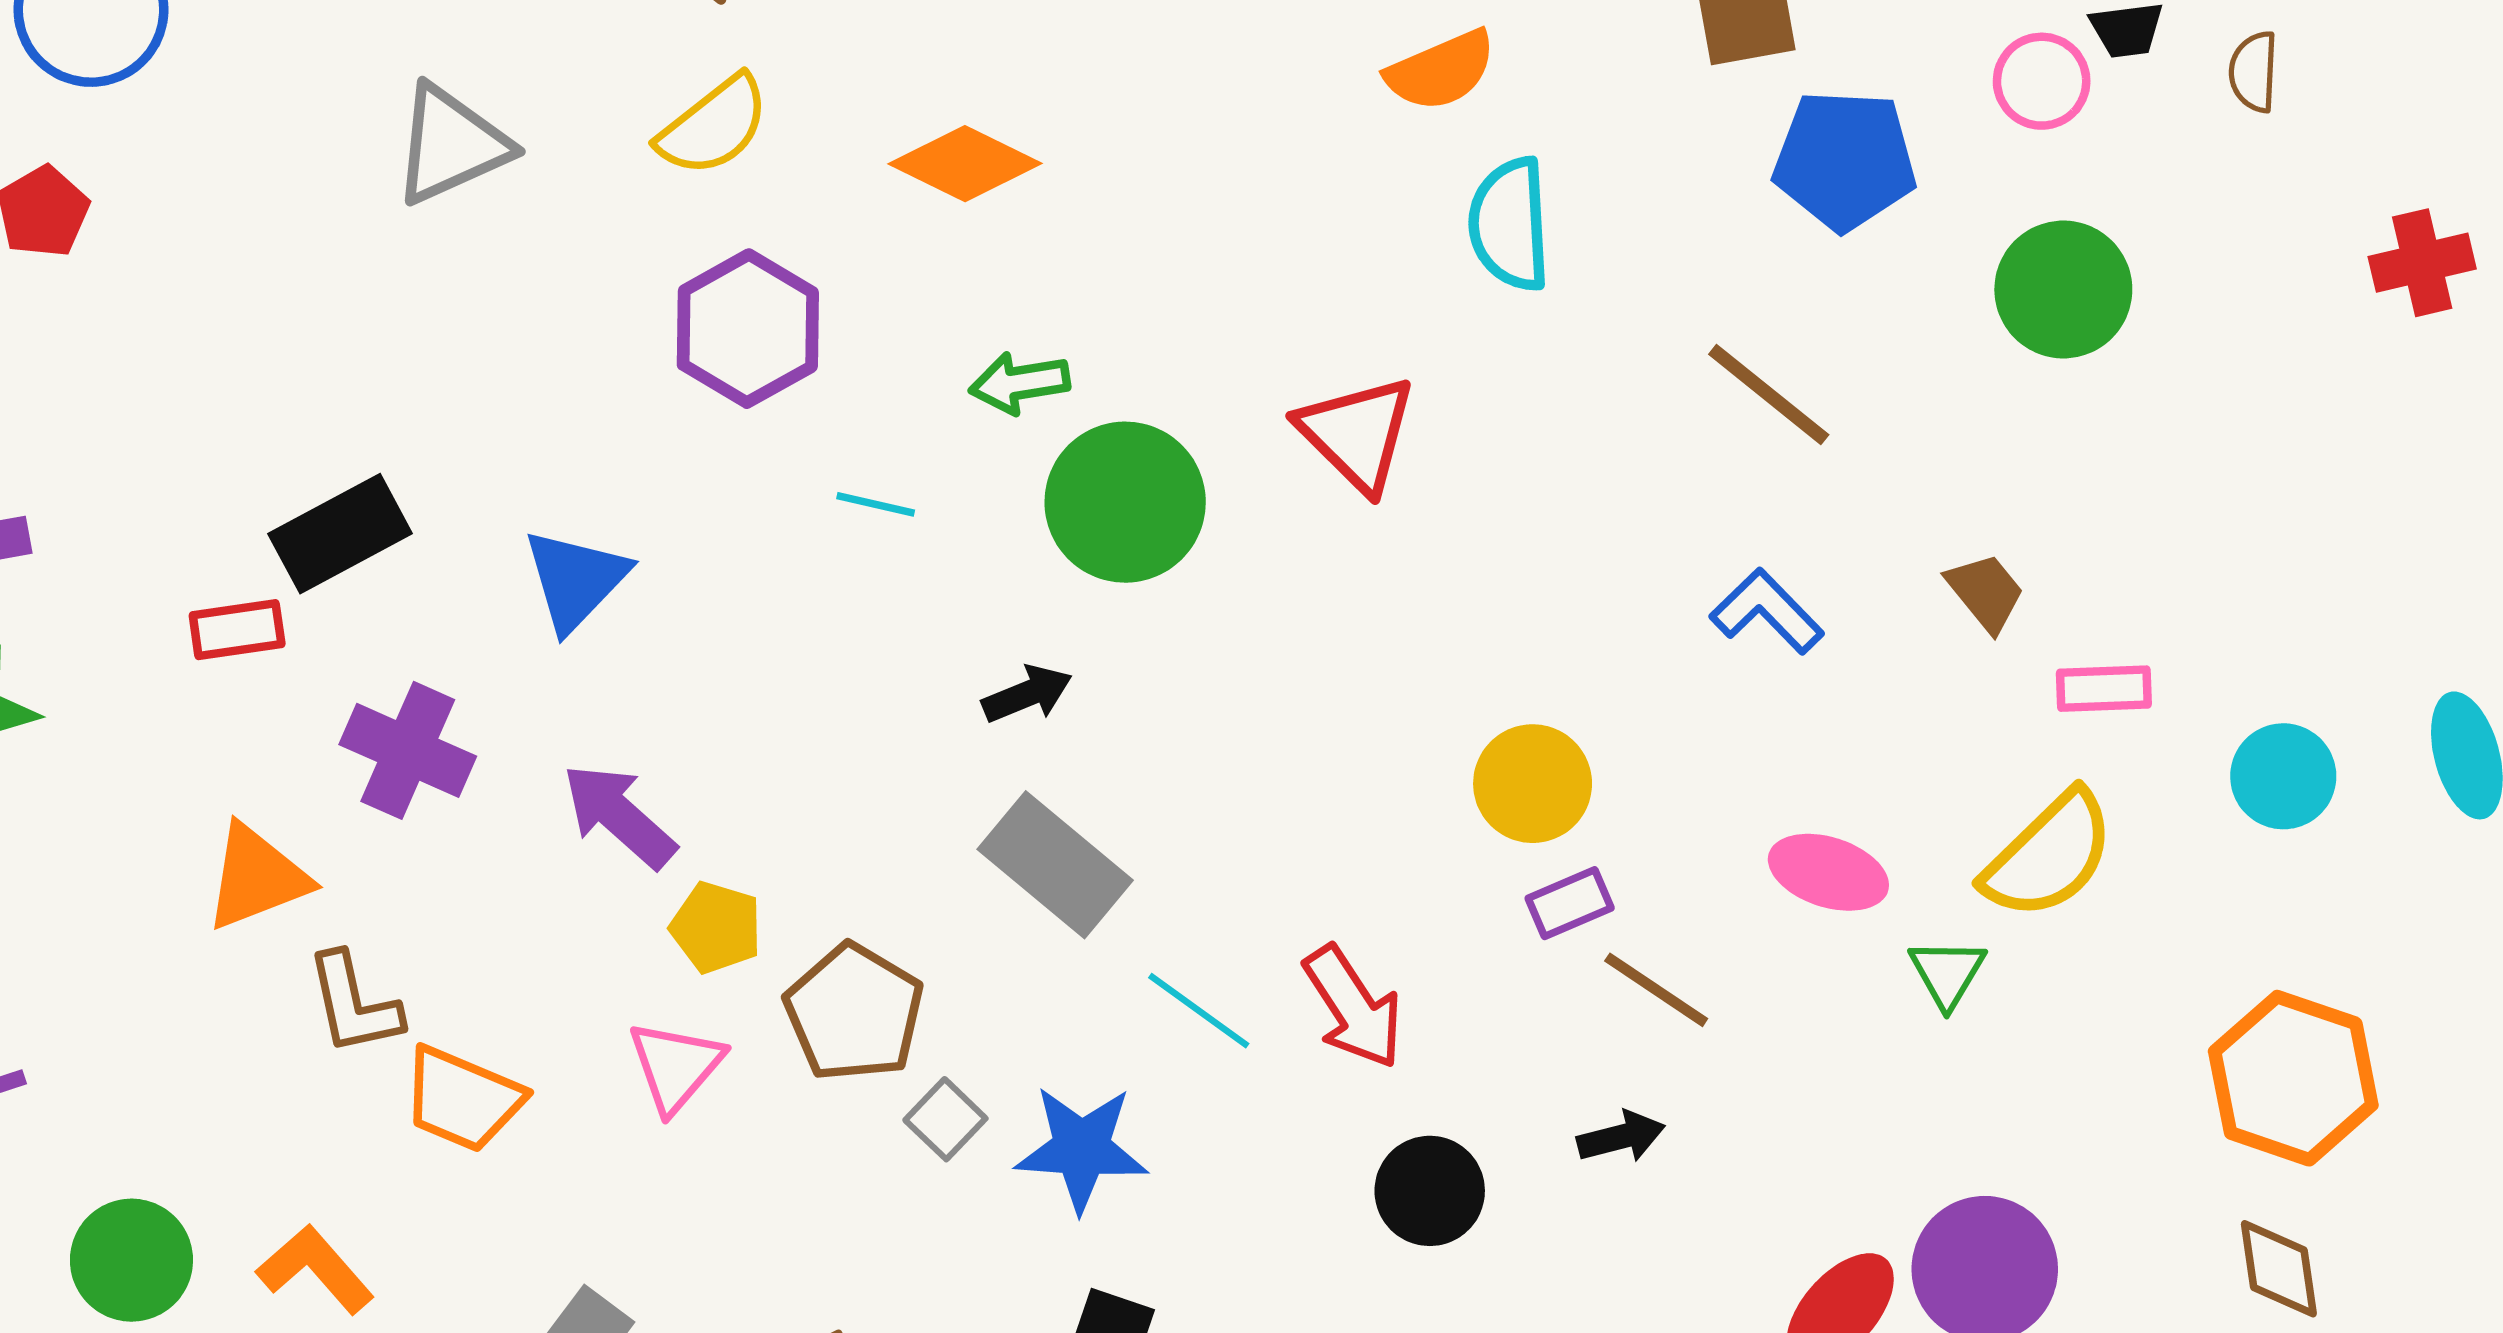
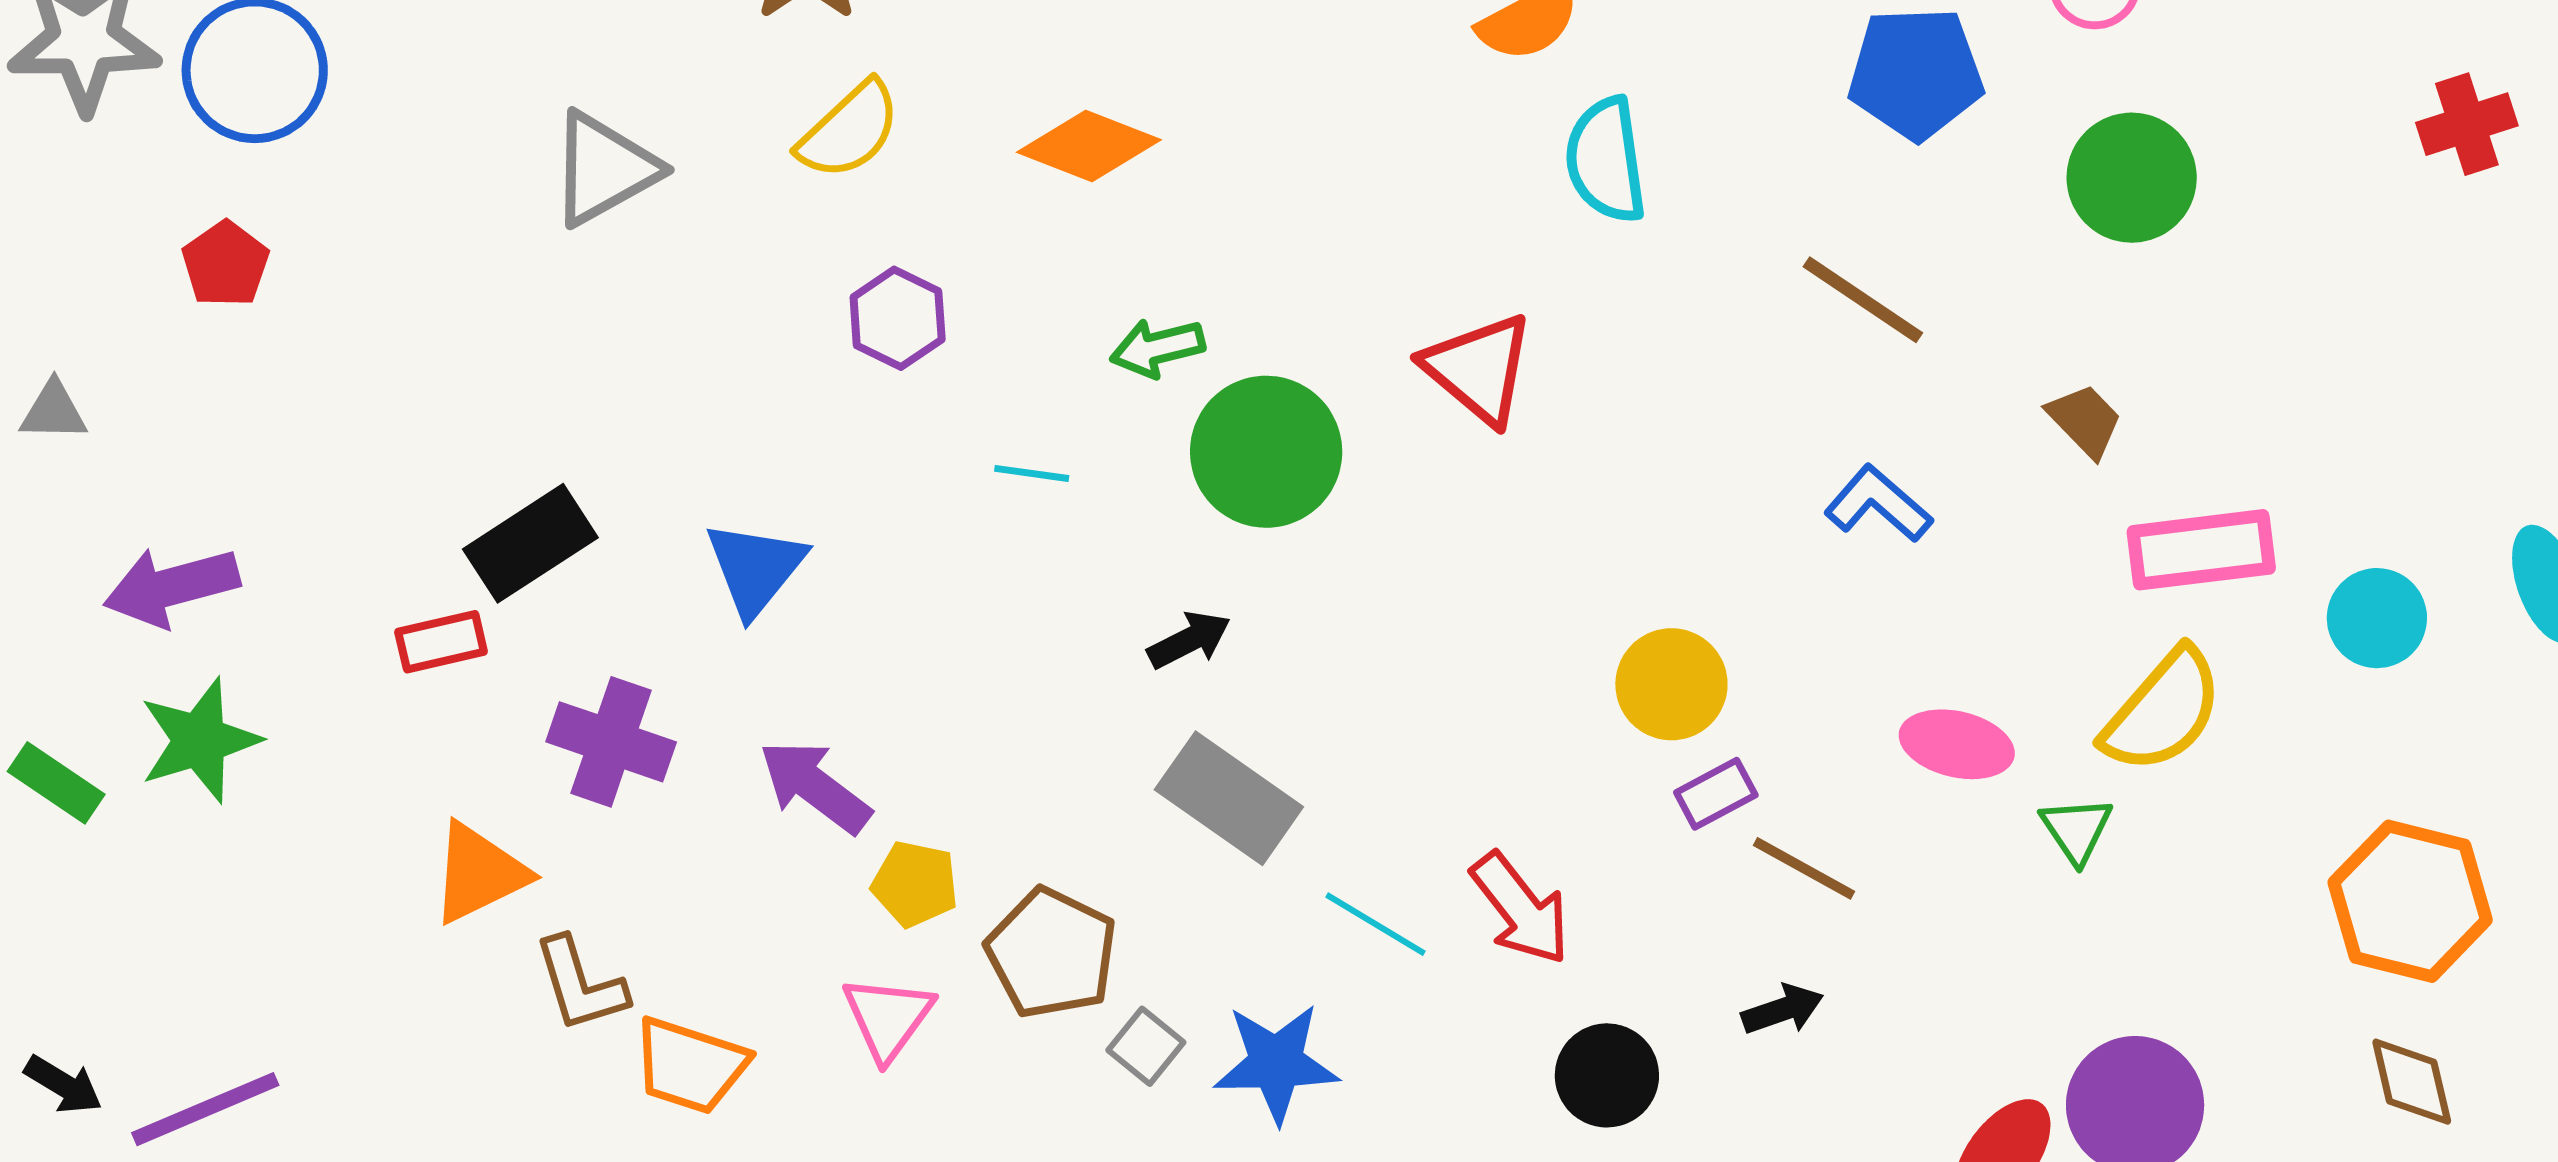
purple hexagon: (748, 329) -> (898, 318), size x0.7
brown trapezoid: (1986, 592) -> (2085, 421), moved
pink rectangle: (2104, 689) -> (2201, 550), size x1.6

